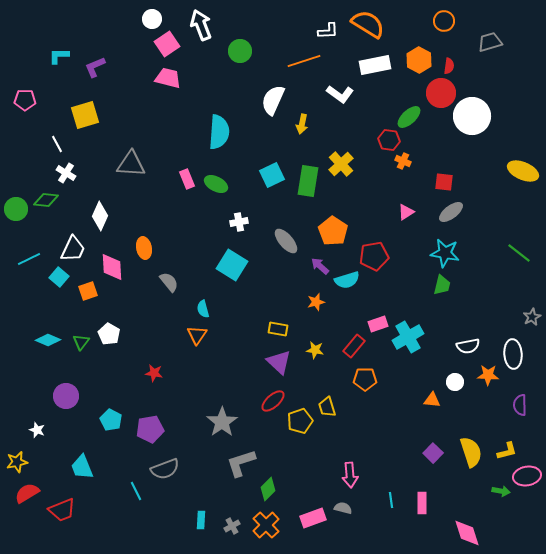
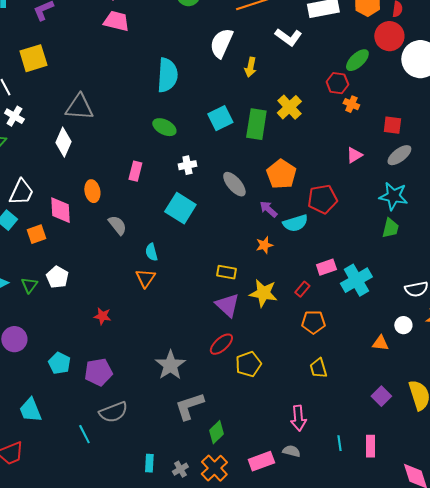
pink rectangle: (187, 179) -> (135, 171), moved, turned 36
white diamond: (100, 216) -> (63, 142), moved
red rectangle: (354, 346) -> (302, 289), size x0.7
yellow star: (315, 350) -> (263, 293), size x1.6
yellow trapezoid: (327, 407) -> (318, 368), moved

